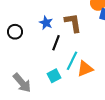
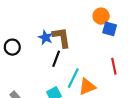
brown L-shape: (73, 23) -> (61, 37), moved

